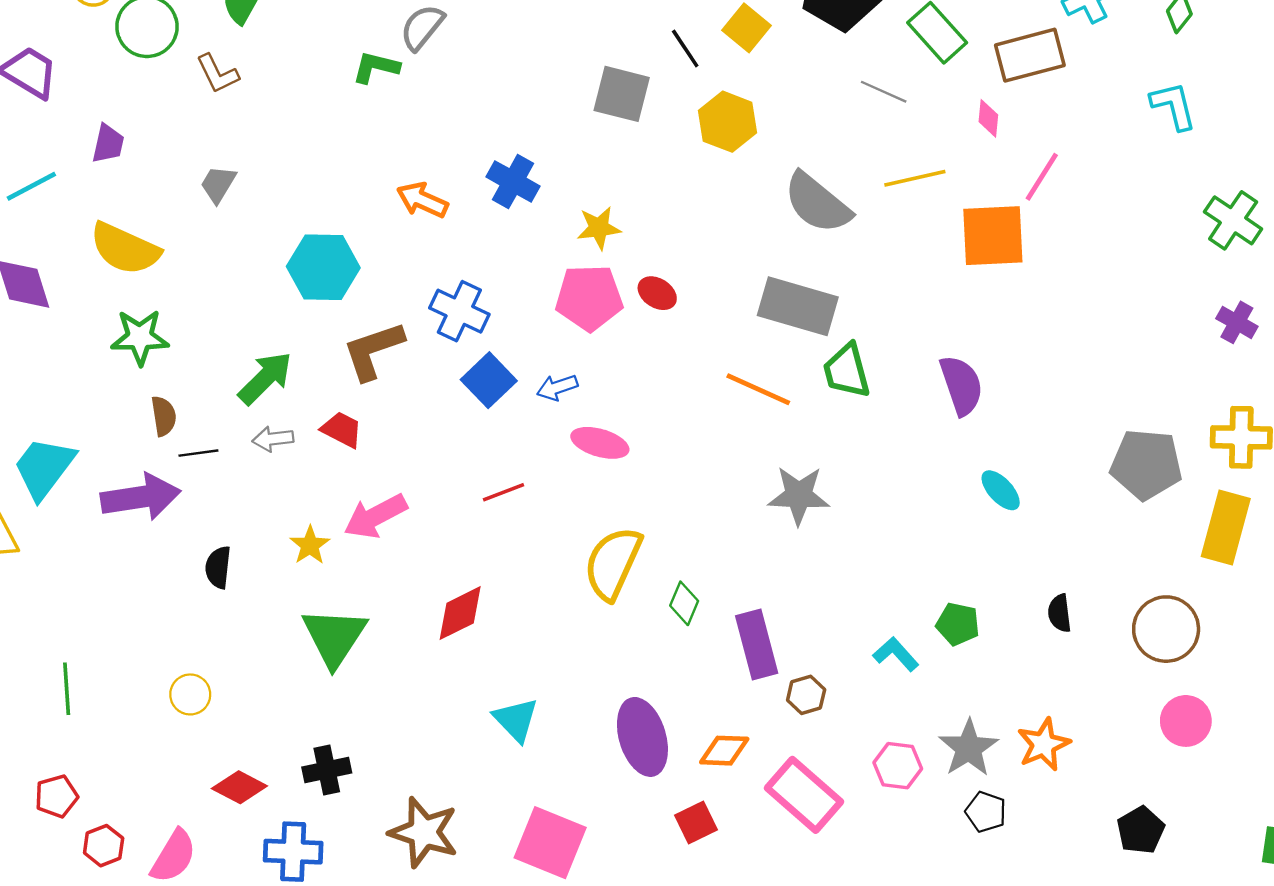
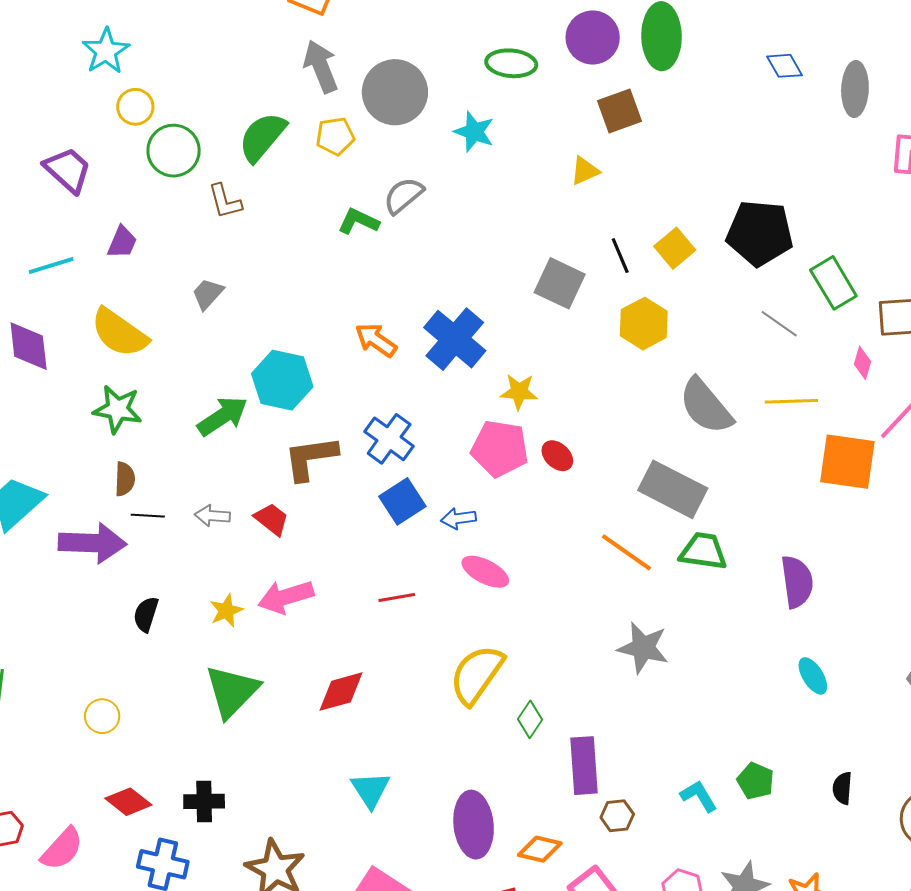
blue cross: (513, 182) -> (455, 339), size x1.4
green trapezoid: (847, 371) -> (703, 551), turned 102
green arrow: (265, 378) -> (223, 416), moved

